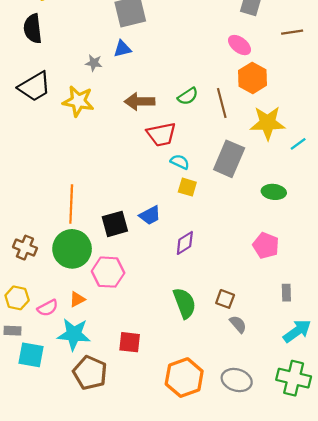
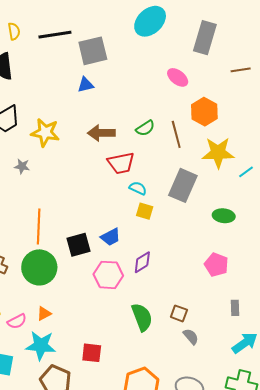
pink ellipse: (240, 45) -> (178, 77), moved
gray star: (94, 63) -> (22, 166), moved
pink hexagon: (108, 272) -> (108, 275), moved

